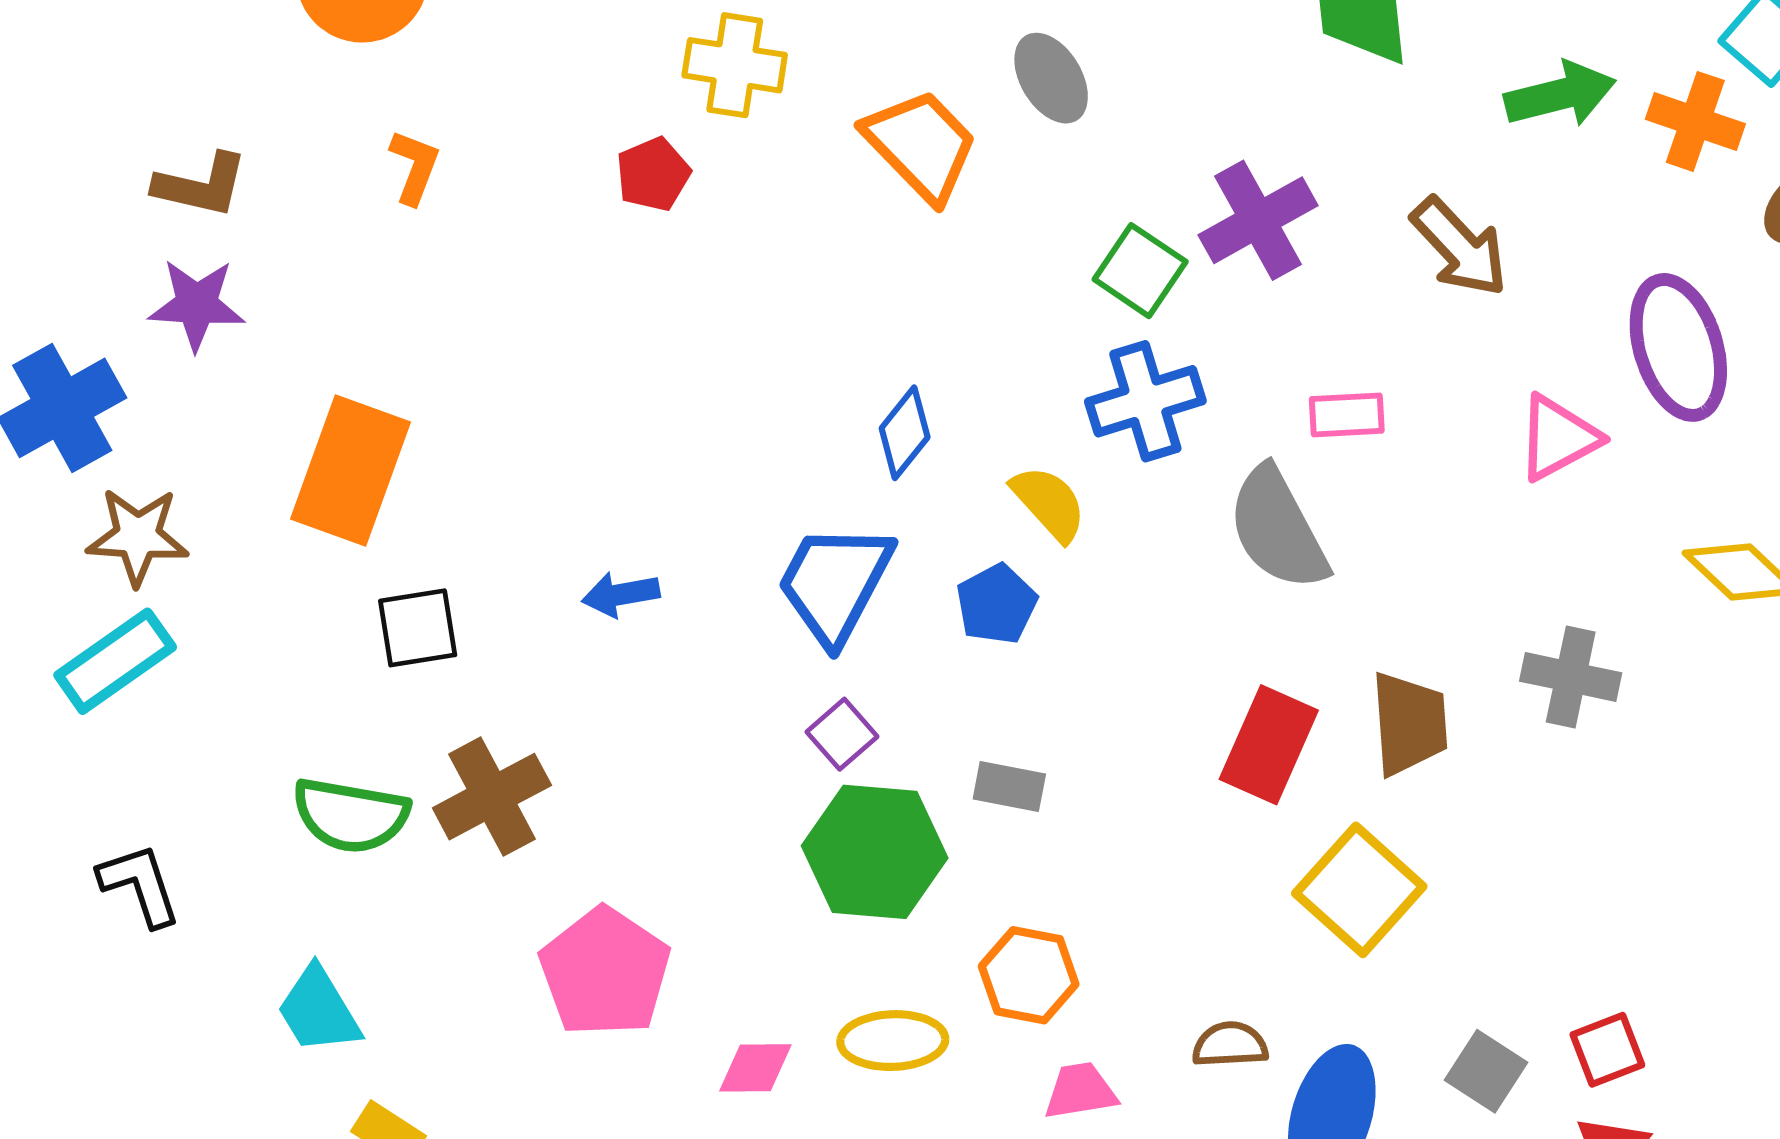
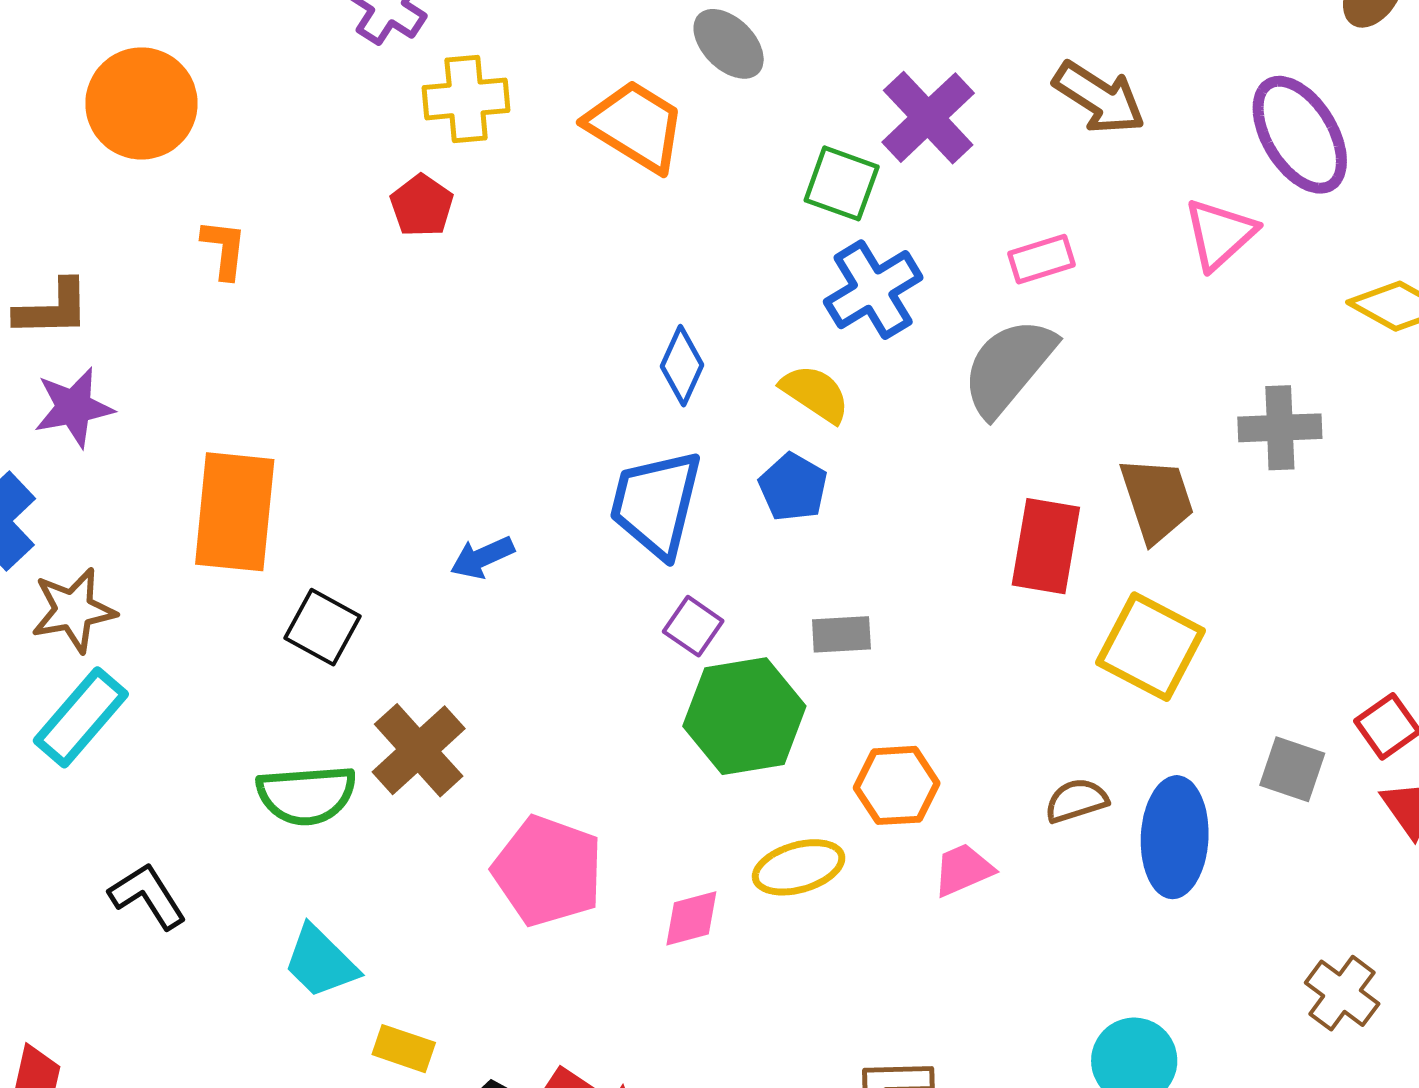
gray semicircle: (1278, 529) -> (1008, 367), turned 82
black square: (418, 628) -> (322, 627), turned -38

